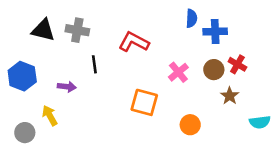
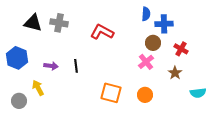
black line: (94, 64) -> (76, 66), moved
brown circle: (214, 70) -> (153, 43), moved
pink cross: (178, 72) -> (146, 62), moved
orange square: (144, 102) -> (111, 93), moved

